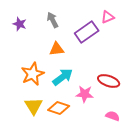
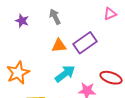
purple rectangle: (87, 32) -> (85, 43), moved
orange star: (33, 74) -> (18, 73), moved

